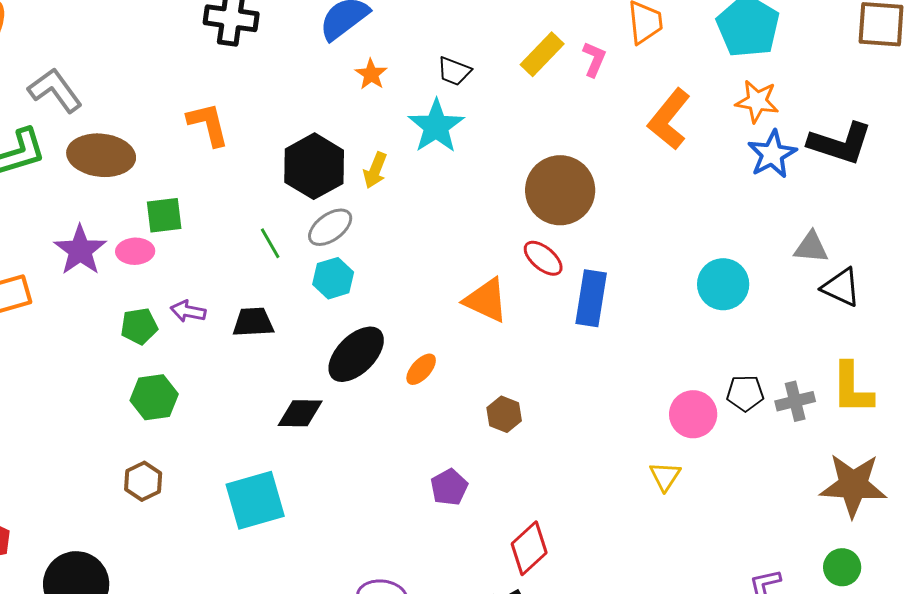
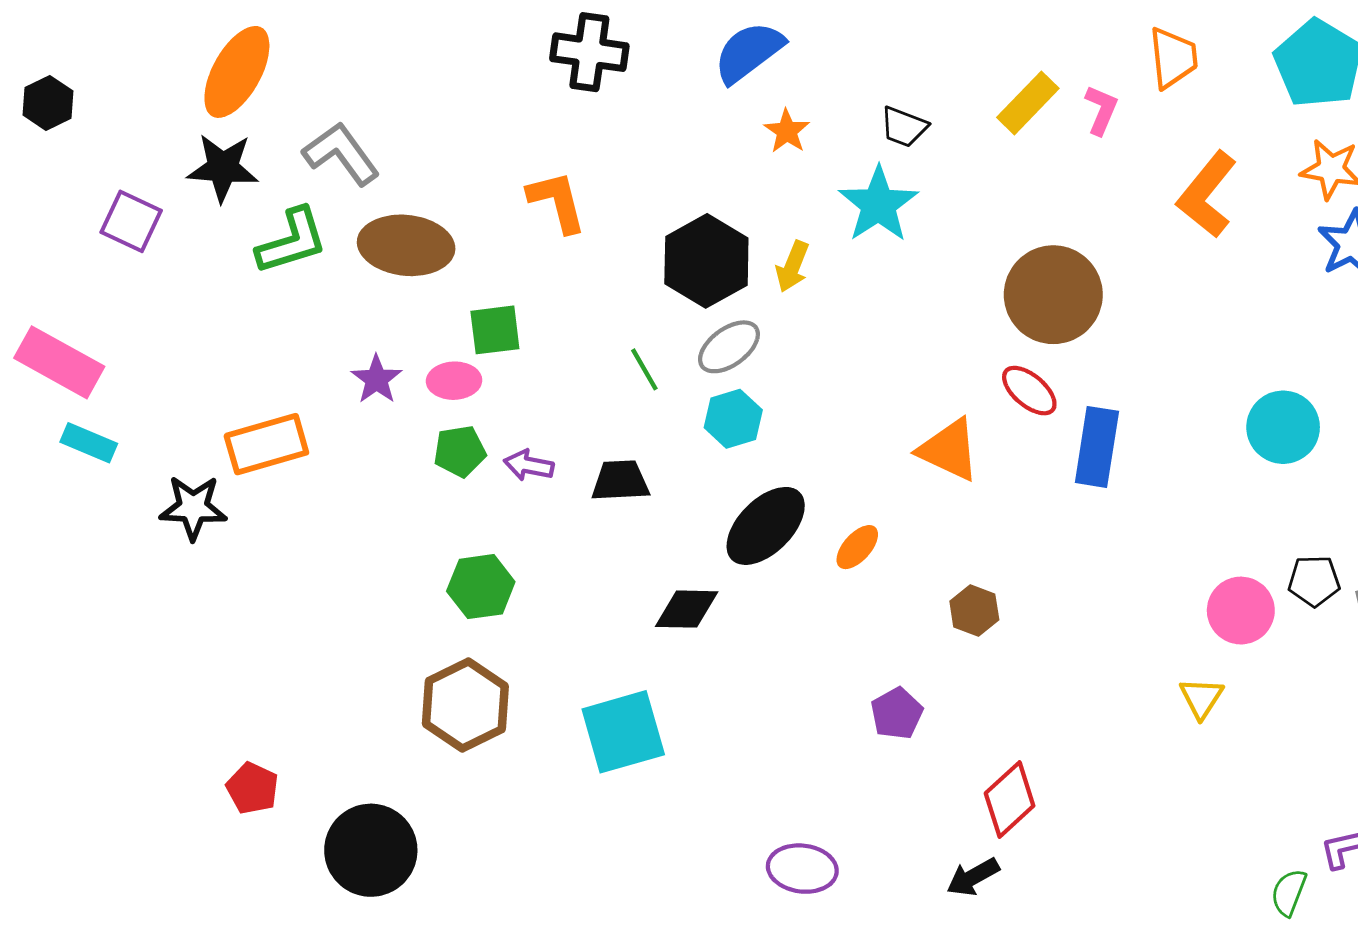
purple star: (80, 250) -> (376, 379), size x0.7
green pentagon: (139, 326) -> (460, 451), moved
brown hexagon: (143, 481) -> (465, 705), size x1.6

